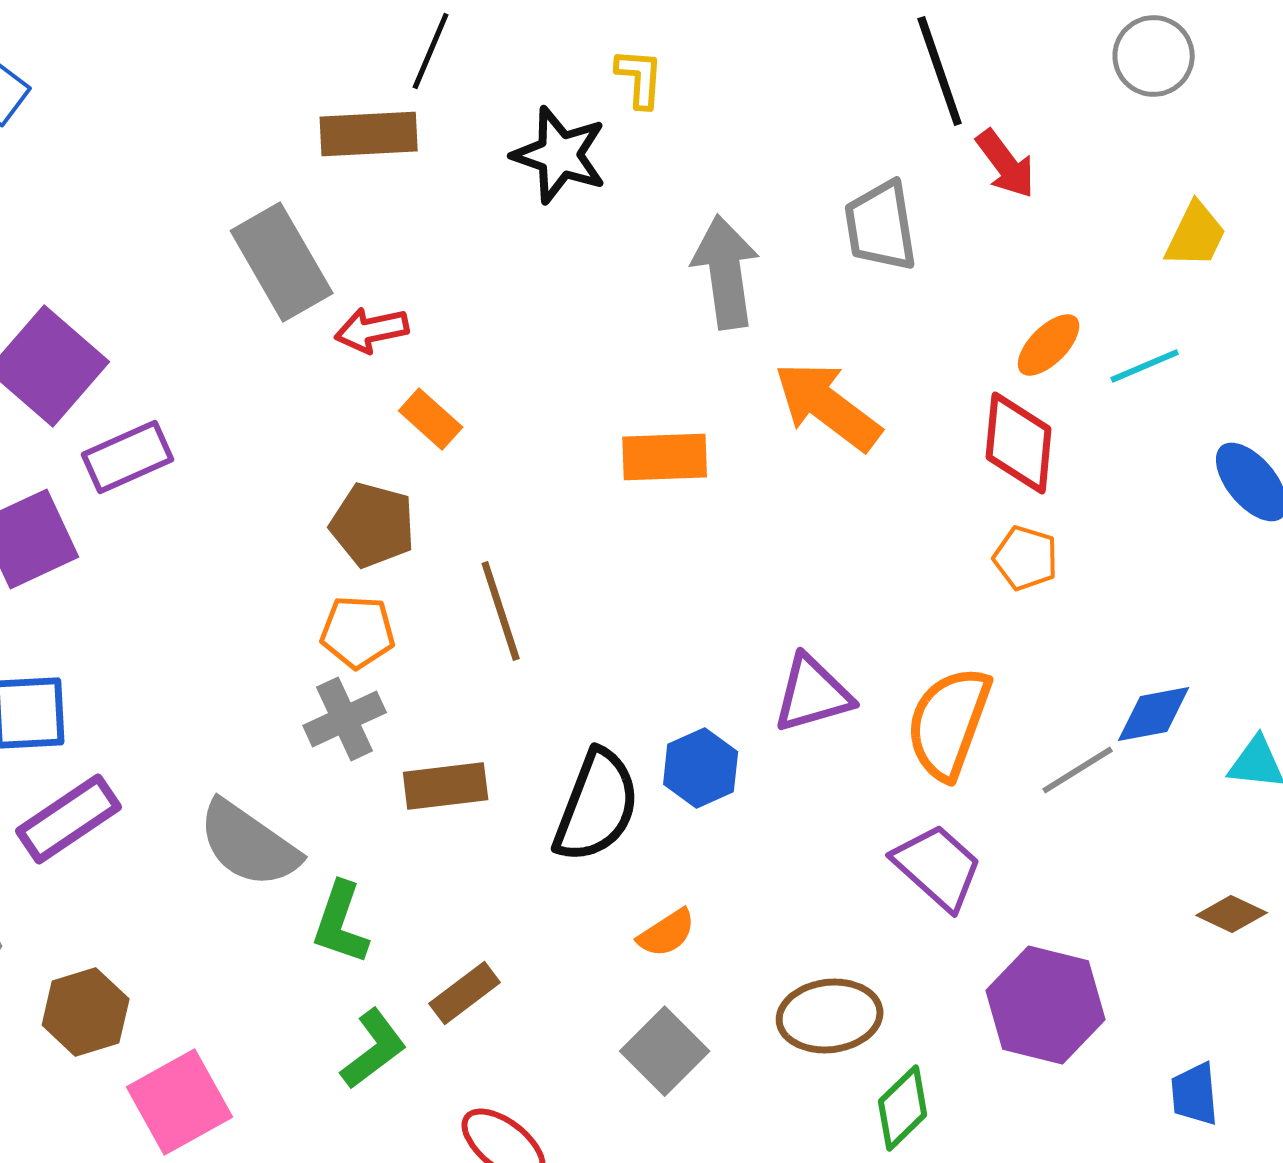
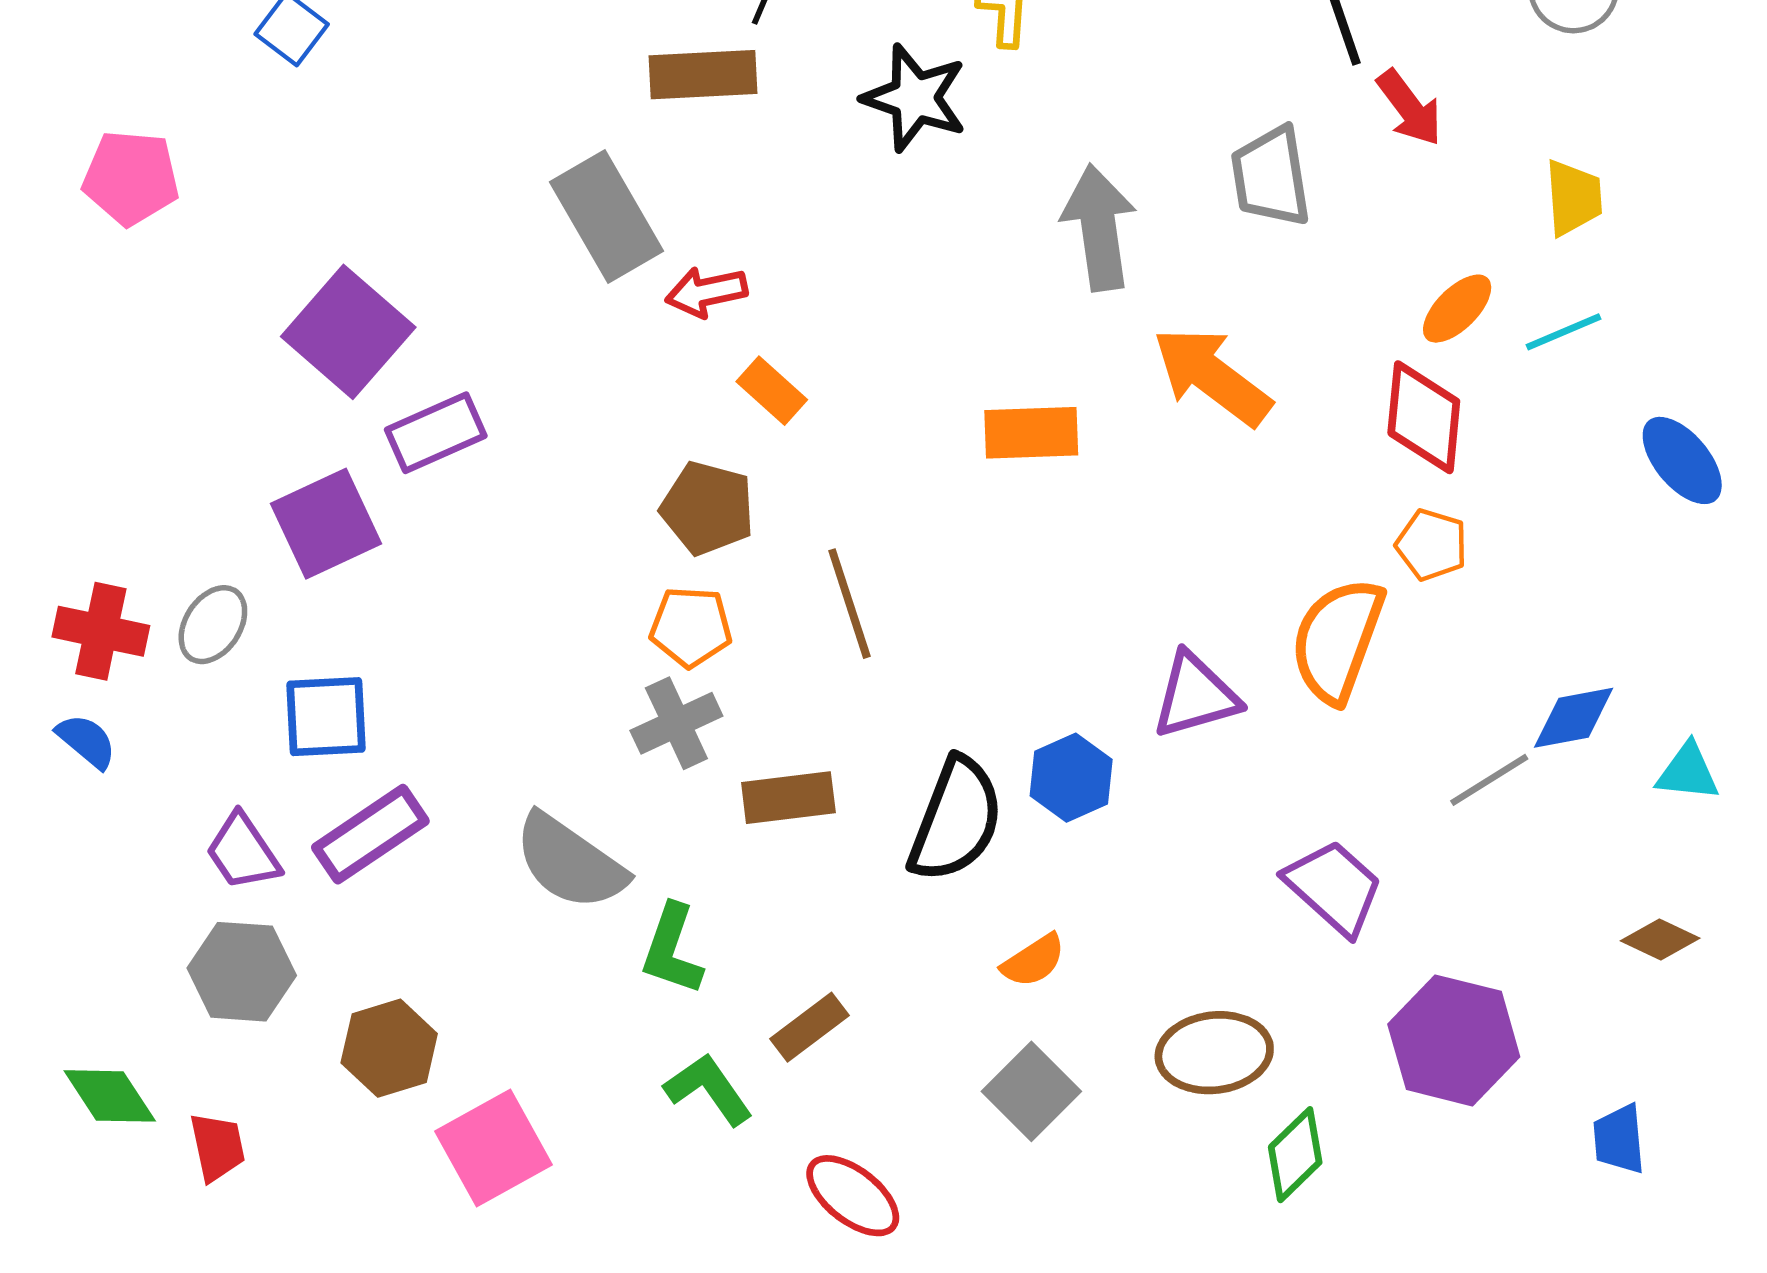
yellow trapezoid: (1196, 235) -> (1574, 198), moved, turned -30
orange semicircle: (949, 723) -> (1337, 640), moved
green L-shape: (374, 1049) -> (709, 1089), turned -88

